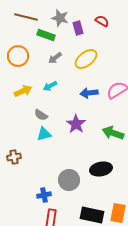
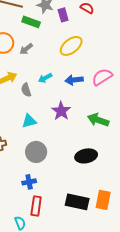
gray arrow: (55, 58) -> (26, 49), moved
cyan arrow: (50, 86) -> (45, 78), moved
gray semicircle: (41, 115) -> (26, 90), moved, turned 40
gray circle: (69, 180) -> (36, 152), moved

